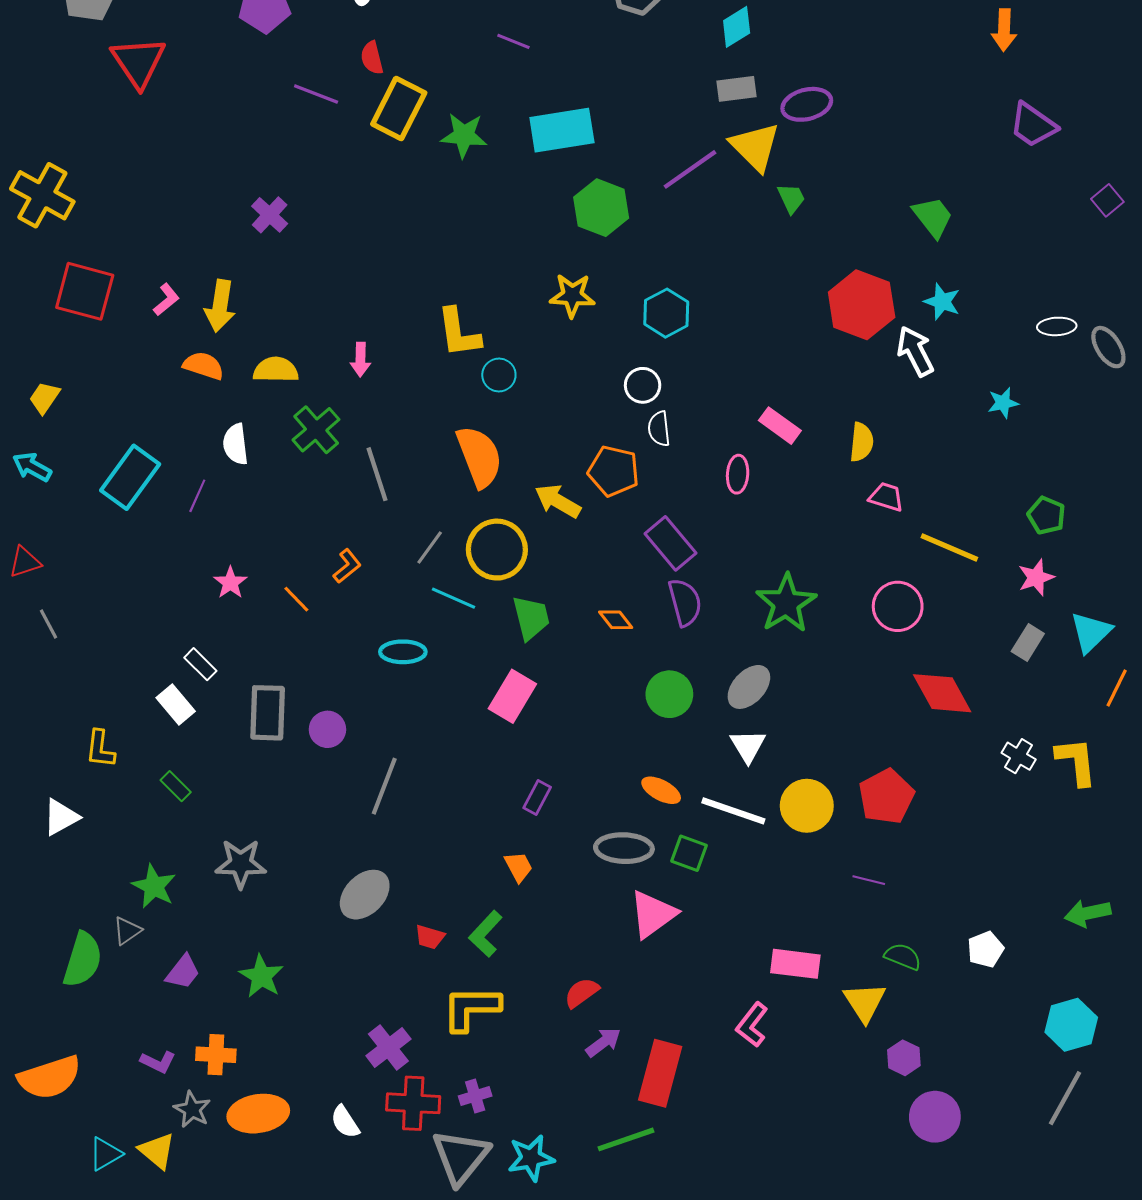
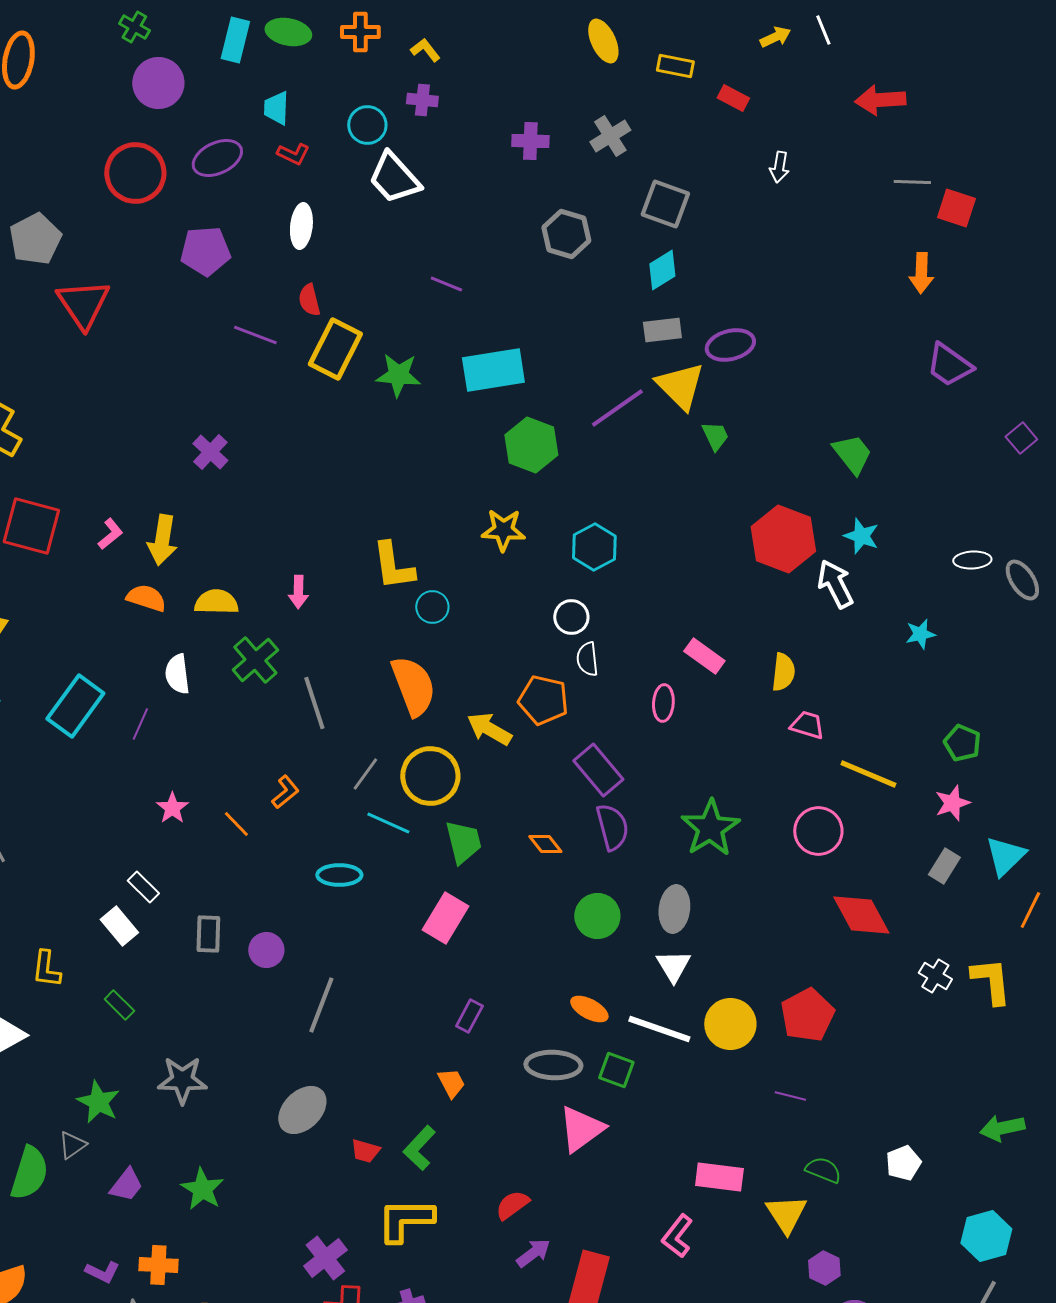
gray ellipse: (749, 687) -> (674, 909), turned -36
gray rectangle: (268, 713) -> (208, 934), size x0.7

